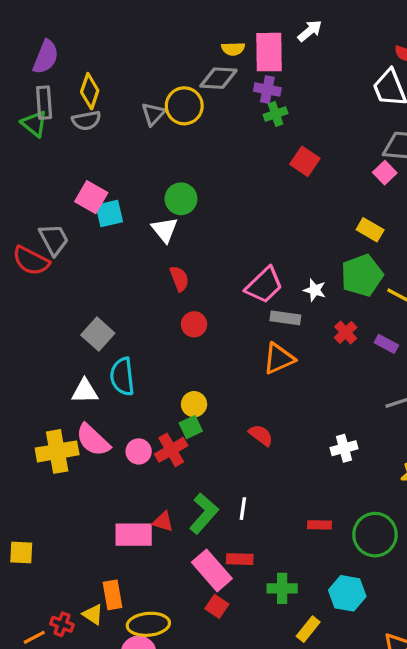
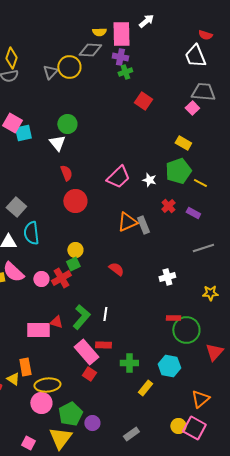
gray rectangle: (285, 318) -> (143, 225), moved, turned 60
red circle: (194, 324) -> (75, 201), size x1.5
red rectangle: (320, 525) -> (173, 318), moved

